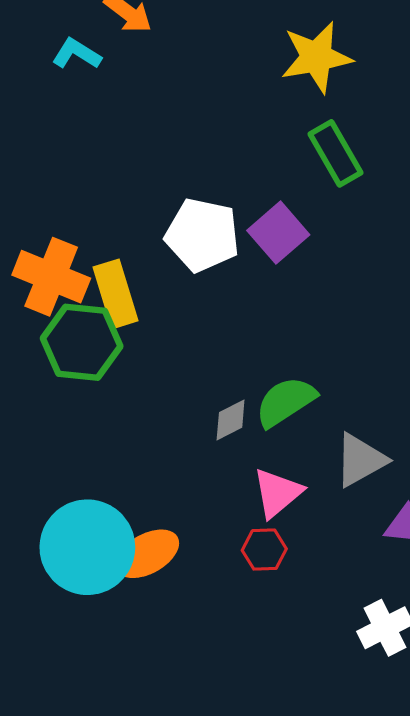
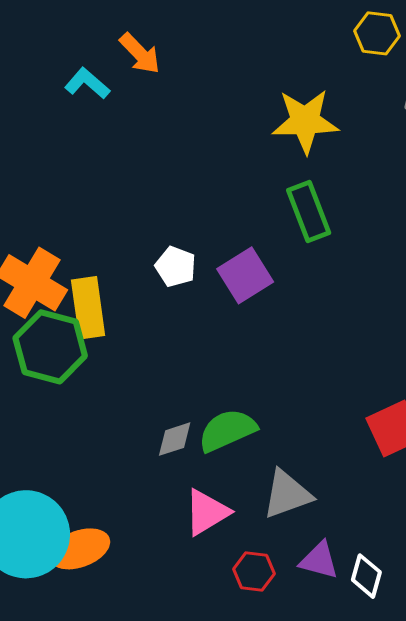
white pentagon: (202, 235) -> (176, 267), size x0.6
red hexagon: (264, 550) -> (254, 571), moved

